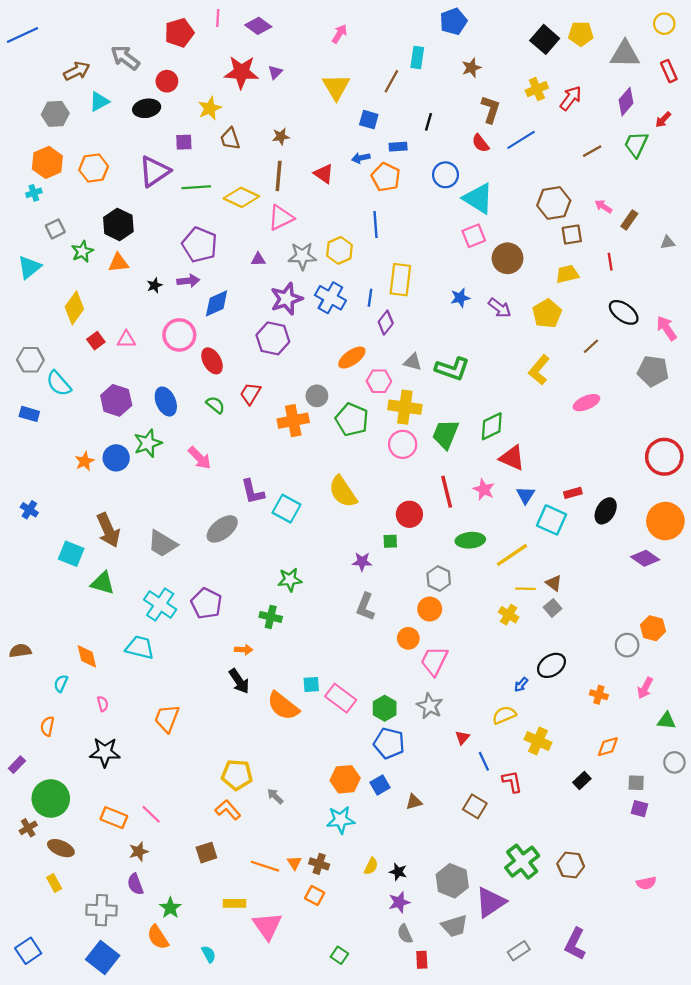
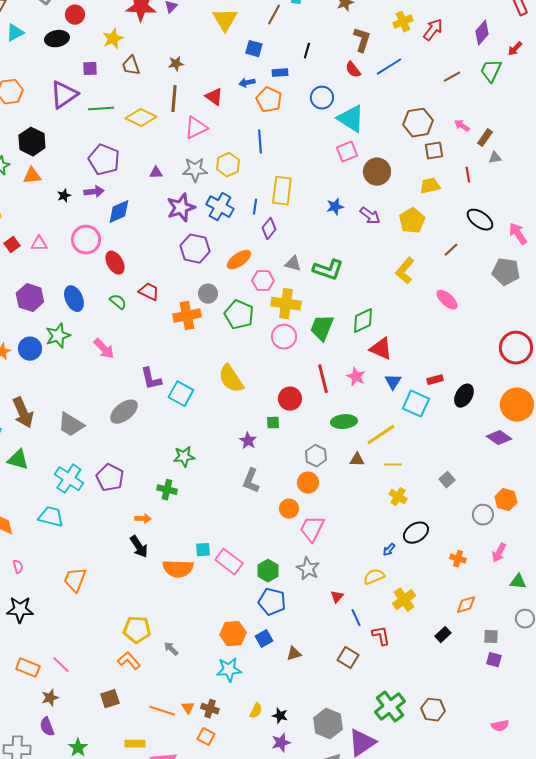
pink triangle: (281, 218) -> (196, 128), moved
gray triangle: (668, 242) -> (495, 158), moved
purple hexagon: (273, 338) -> (195, 249), moved
red trapezoid: (250, 394) -> (149, 292), turned 85
pink ellipse: (586, 403) -> (447, 300), turned 65
purple star: (362, 562) -> (248, 441), turned 30
brown triangle: (554, 583) -> (357, 460), moved, turned -35
gray square: (553, 608) -> (447, 480), moved
yellow cross: (509, 615) -> (398, 497), moved
orange semicircle: (283, 706) -> (178, 569), turned -36
yellow cross: (538, 741) -> (404, 600), turned 30

